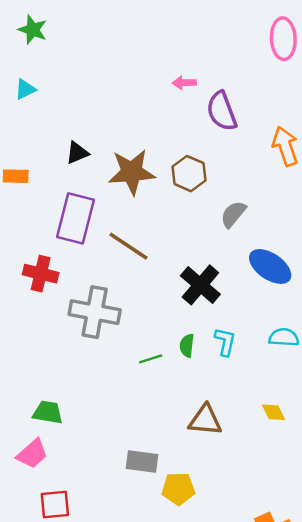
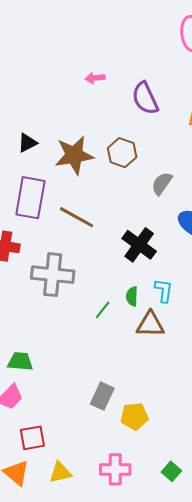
pink arrow: (184, 83) -> (95, 78), moved
green line: (151, 359) -> (103, 310), turned -30
brown triangle: (205, 420) -> (150, 324), moved
gray rectangle: (142, 461) -> (102, 396), turned -68

